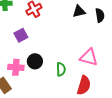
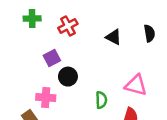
black triangle: (79, 11) -> (114, 37), moved, turned 40
black circle: (35, 61) -> (68, 77), moved

